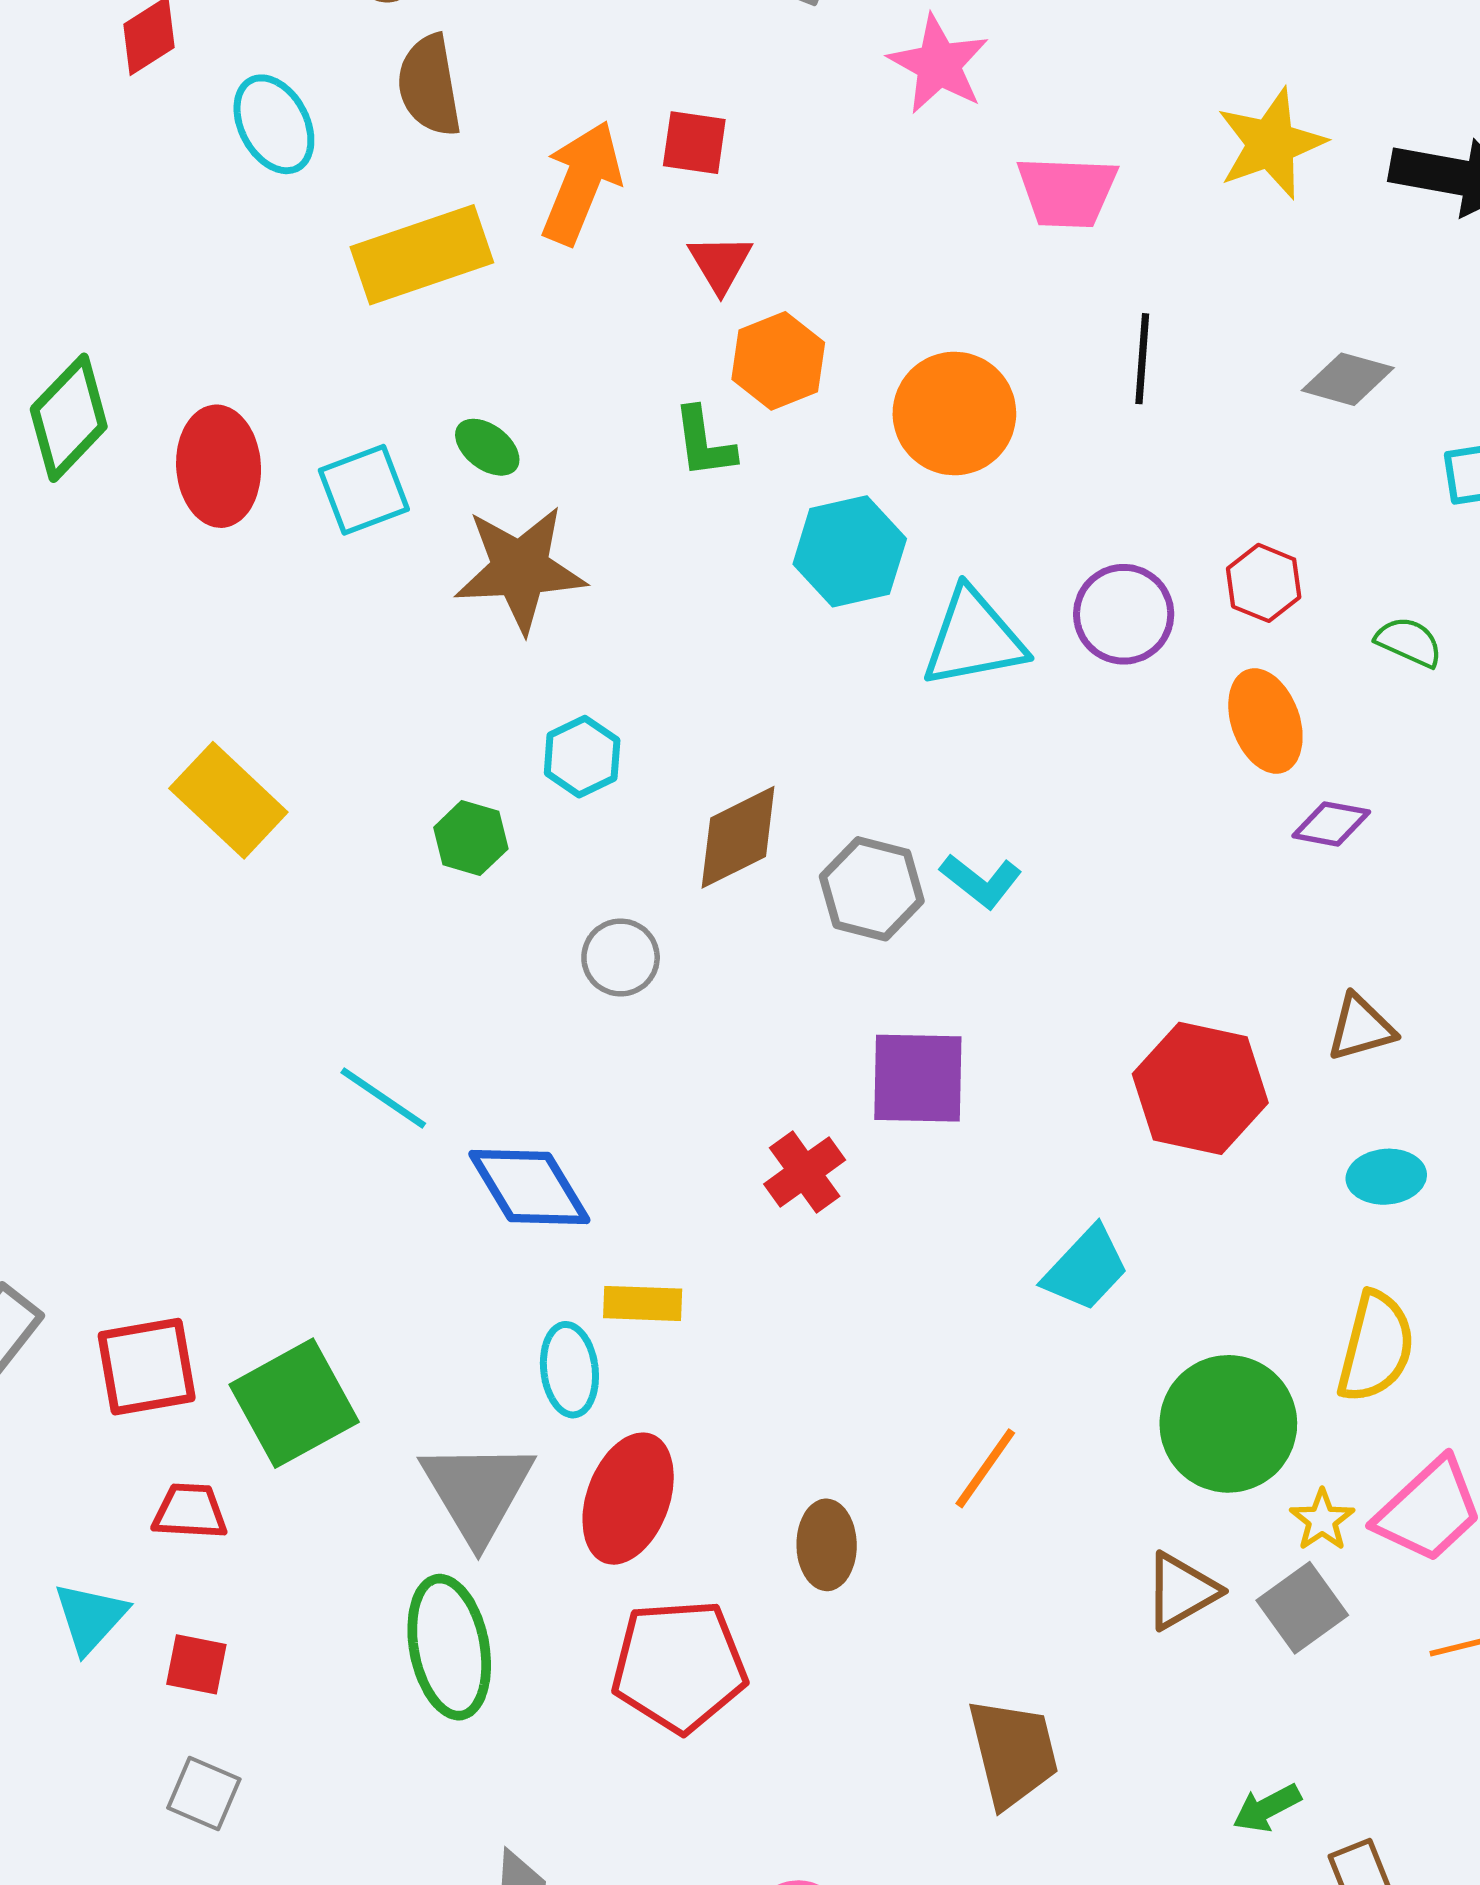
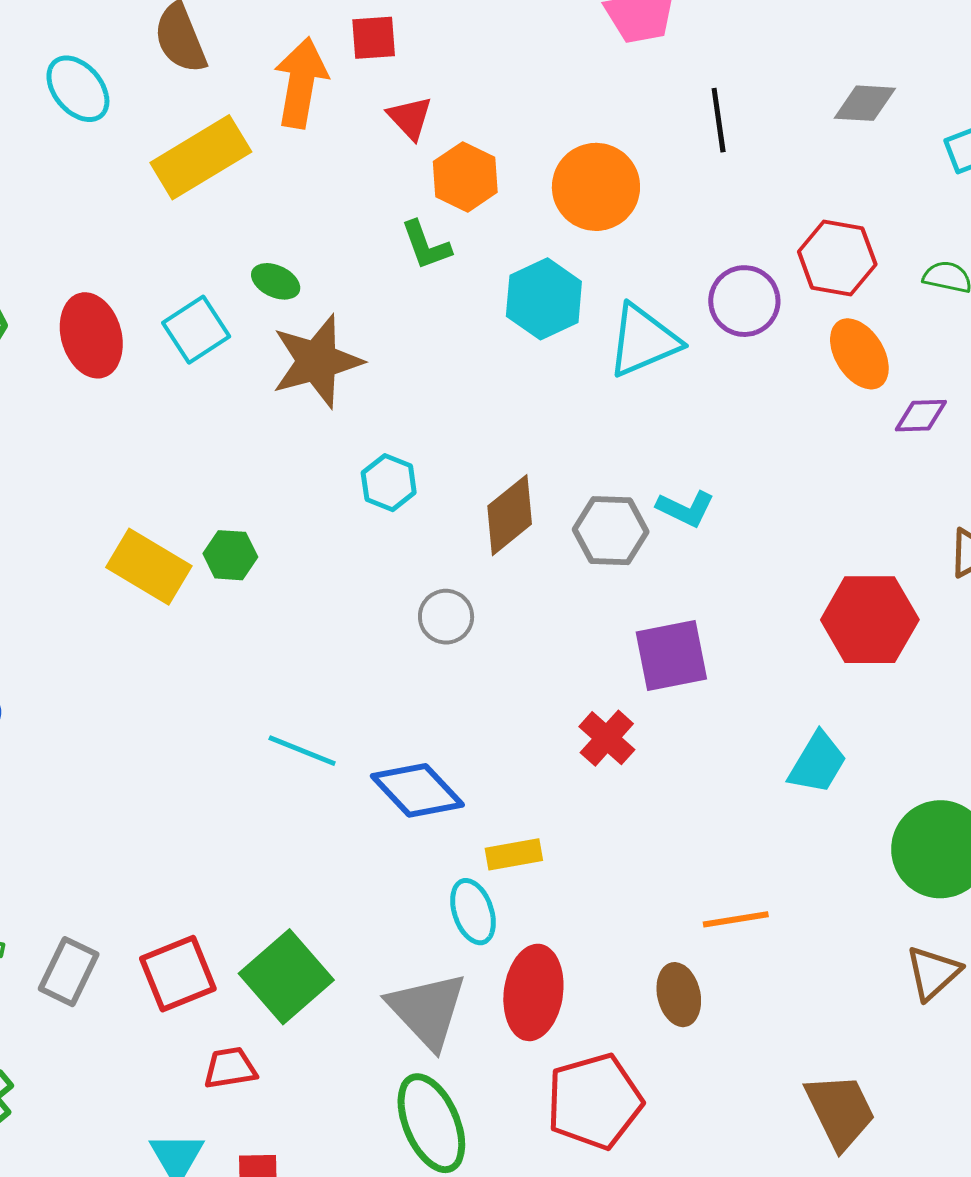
red hexagon: (1264, 583) -> (837, 258), size x1.4
green hexagon: (471, 838) -> (230, 555), moved
orange line: (985, 1468) -> (736, 919), moved, turned 58

